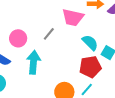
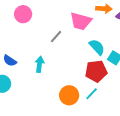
pink circle: (18, 38) -> (23, 14), moved
cyan arrow: (33, 62) -> (40, 64), size x0.7

